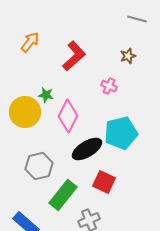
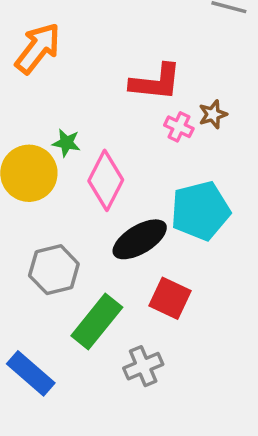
orange arrow: (30, 42) -> (38, 48), size x1.4
red L-shape: (74, 56) -> (156, 82), moved, turned 48
brown star: (128, 56) -> (213, 114), moved

